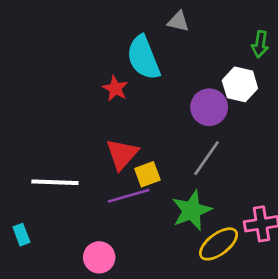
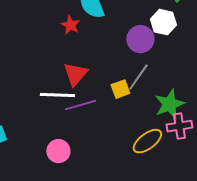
yellow square: (147, 174) -> (120, 89), moved
white line: (55, 182) -> (57, 95), moved
green star: (192, 210) -> (169, 104), moved

